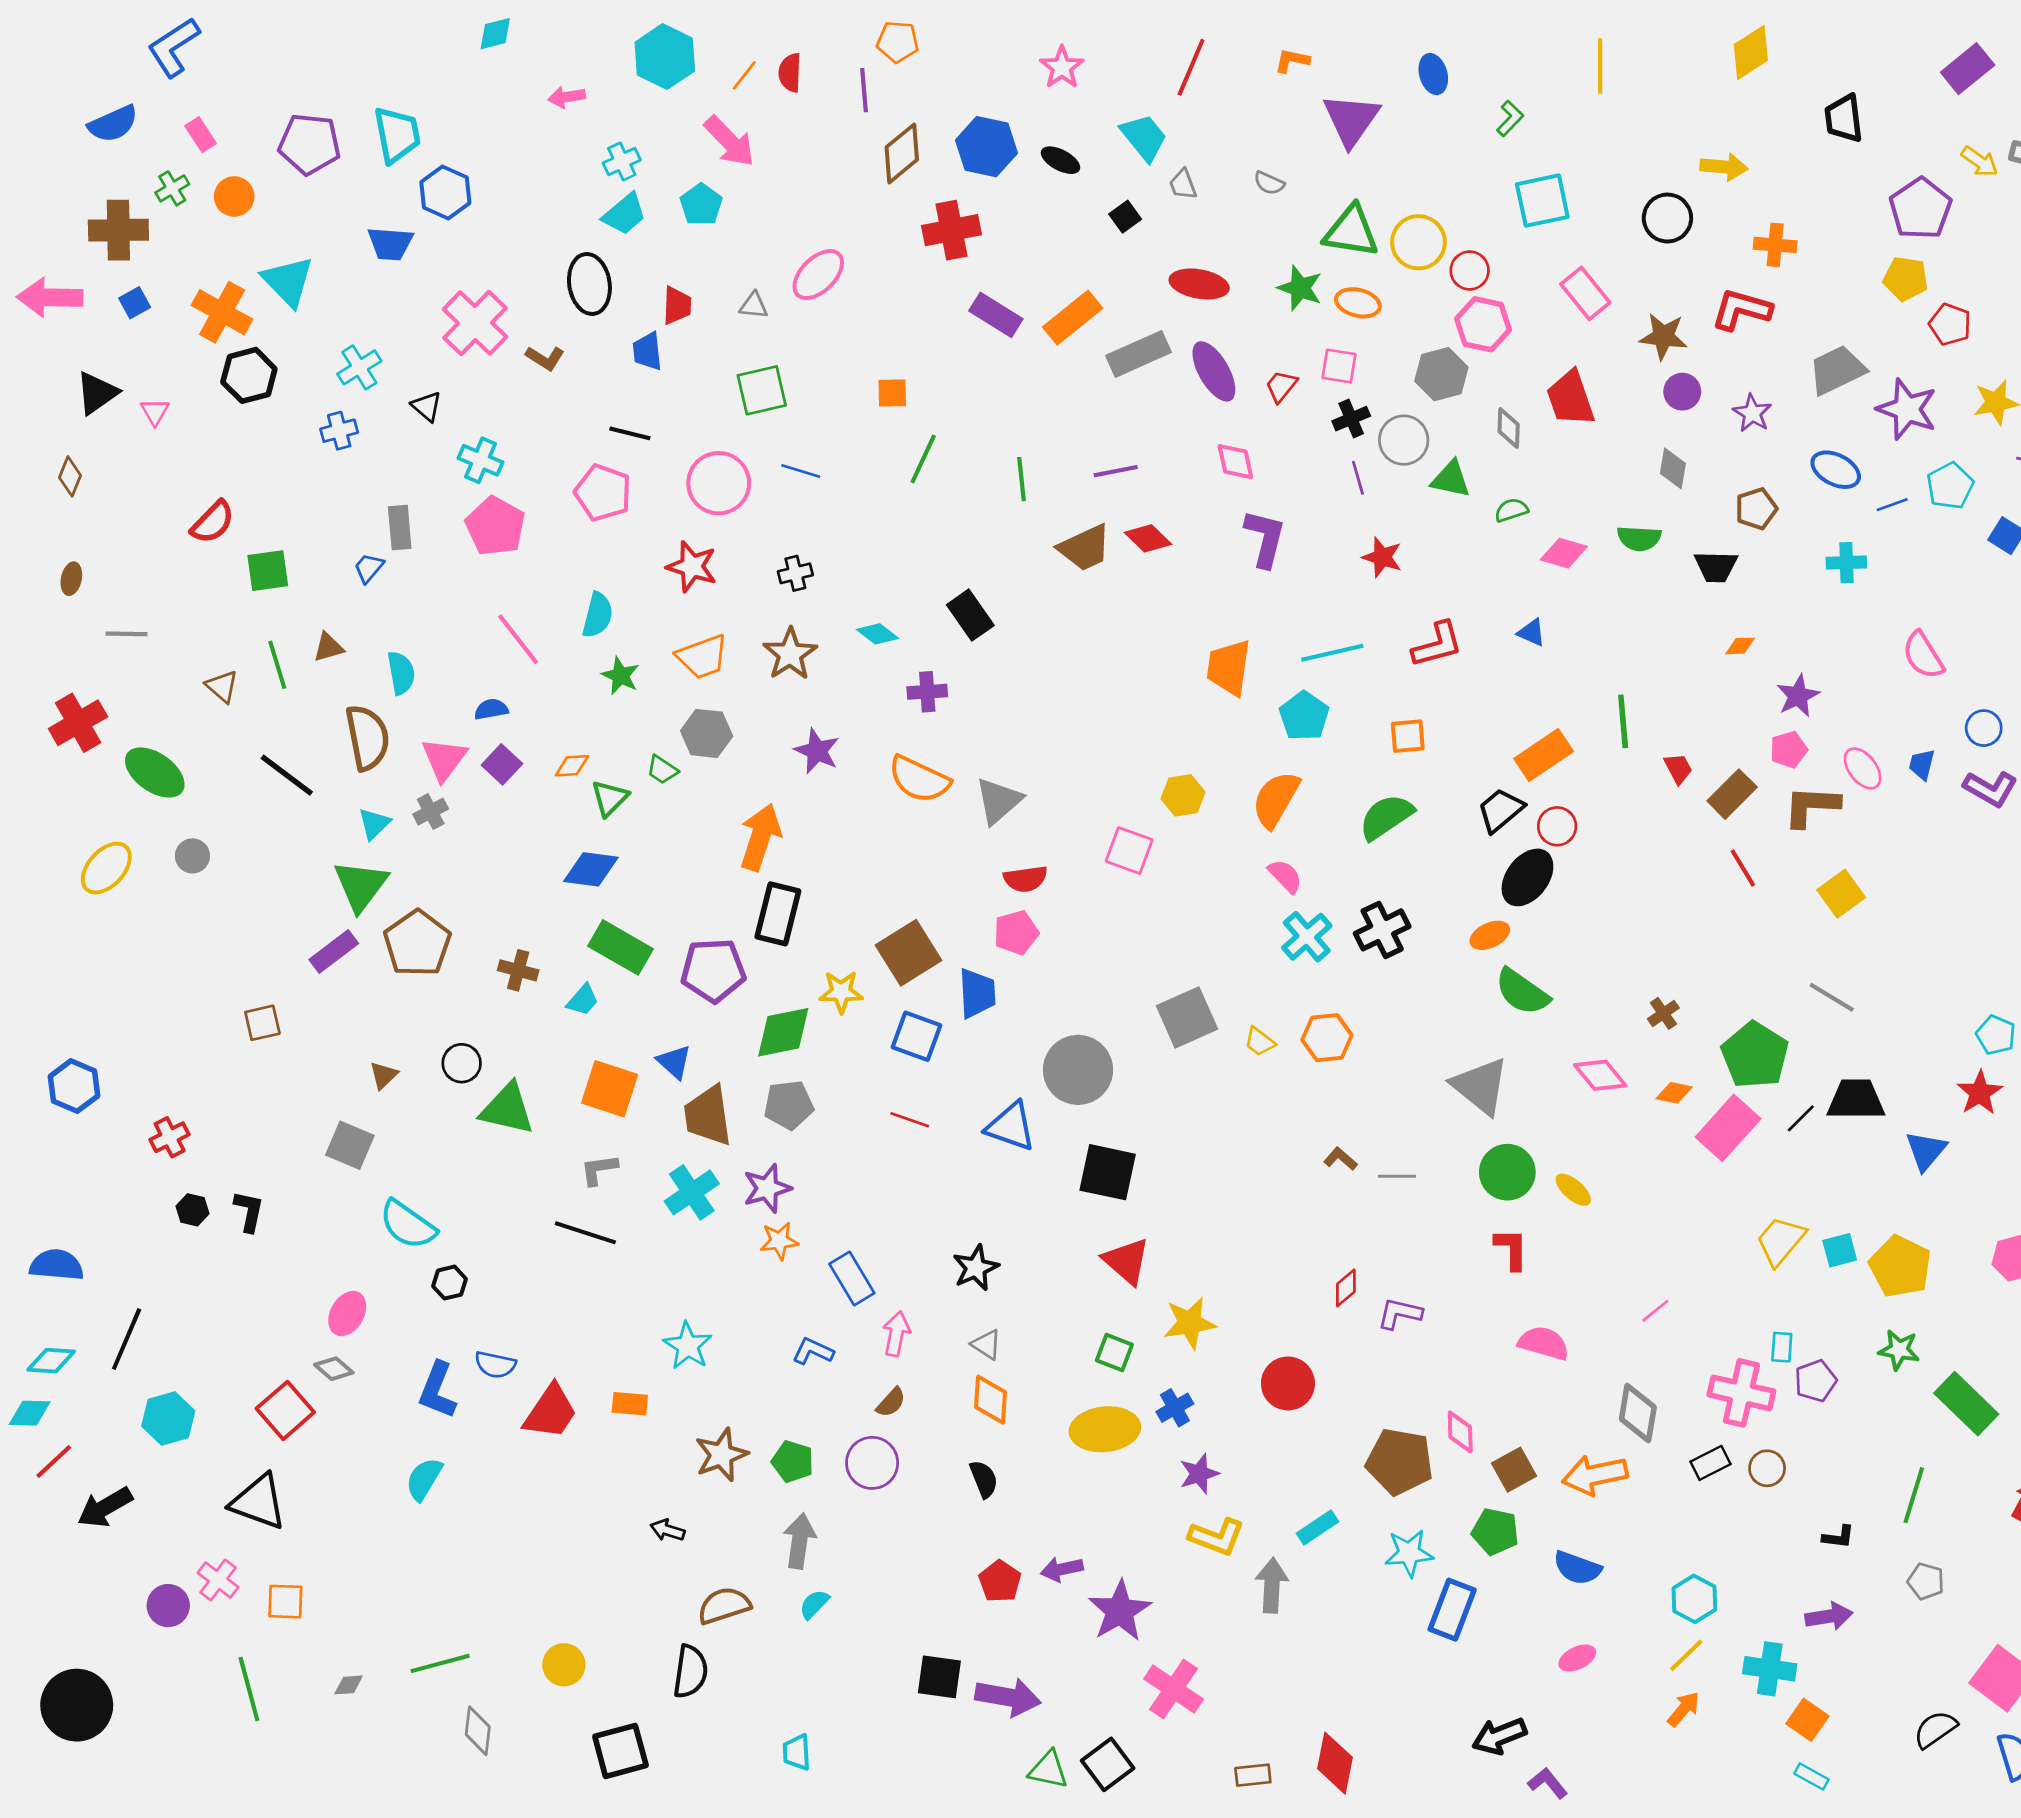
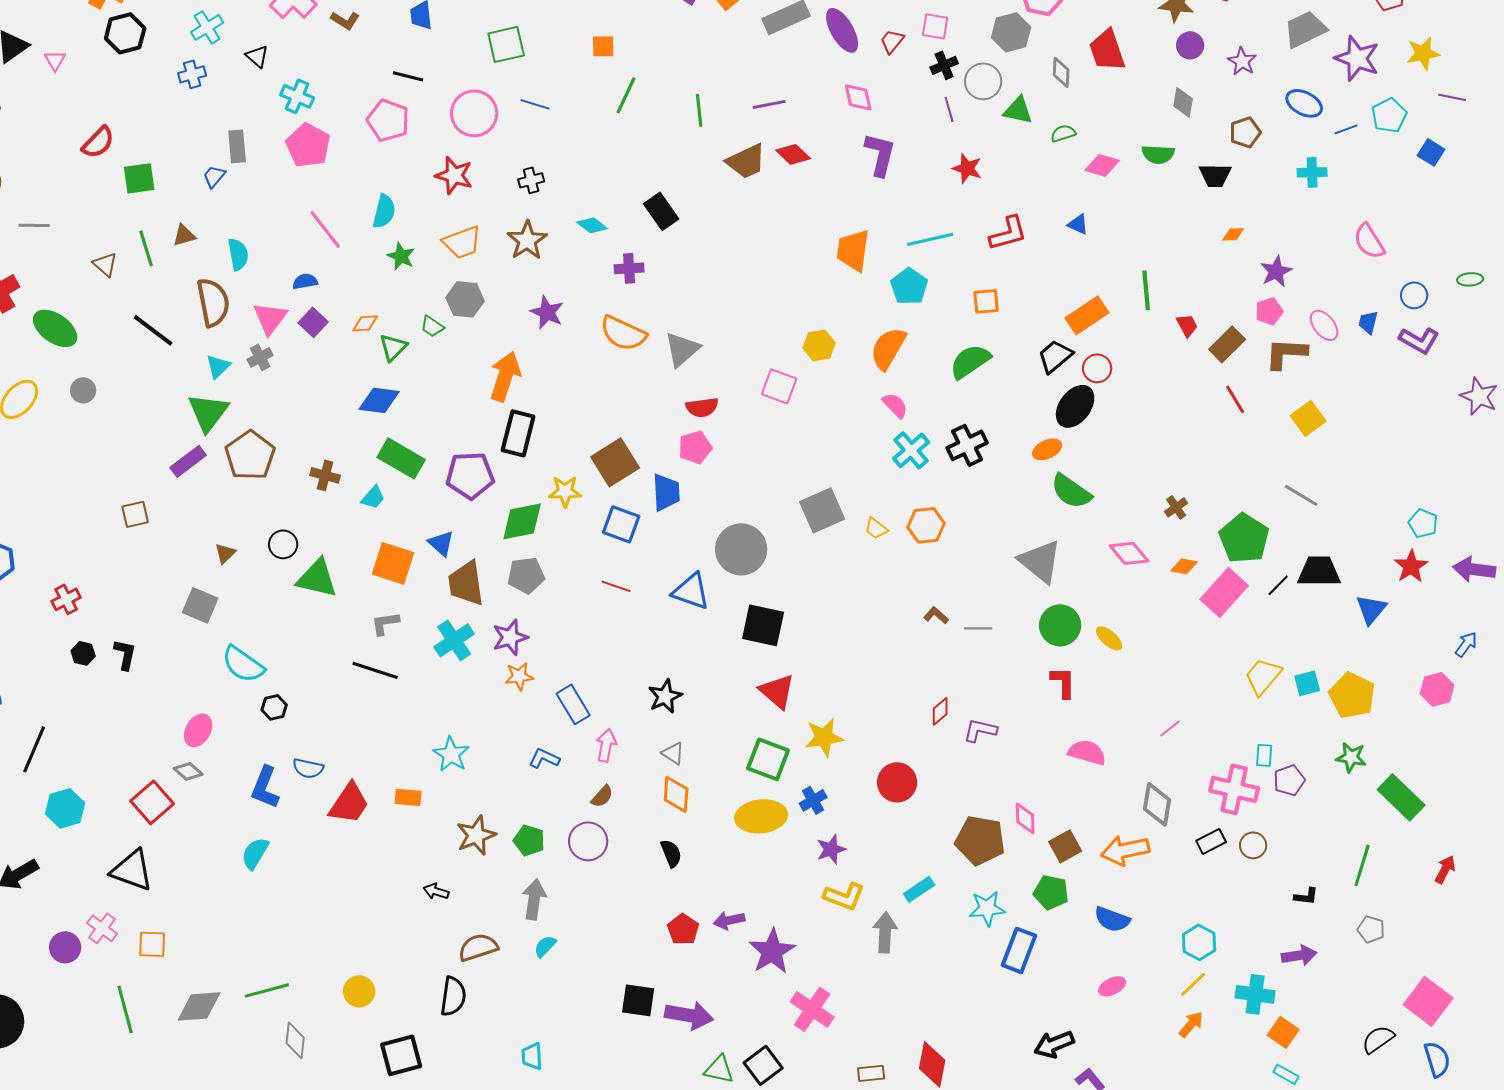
green square: (1114, 1353) -> (768, 759), size x1.5
gray diamond: (349, 1685) -> (199, 1006), size x2.0

